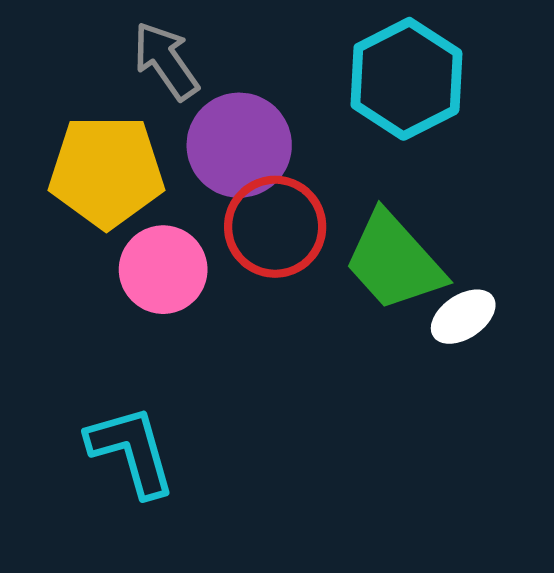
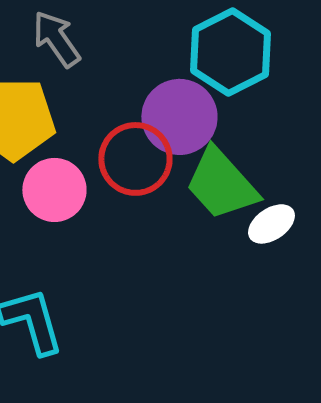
purple circle: (239, 145) -> (179, 117), moved

